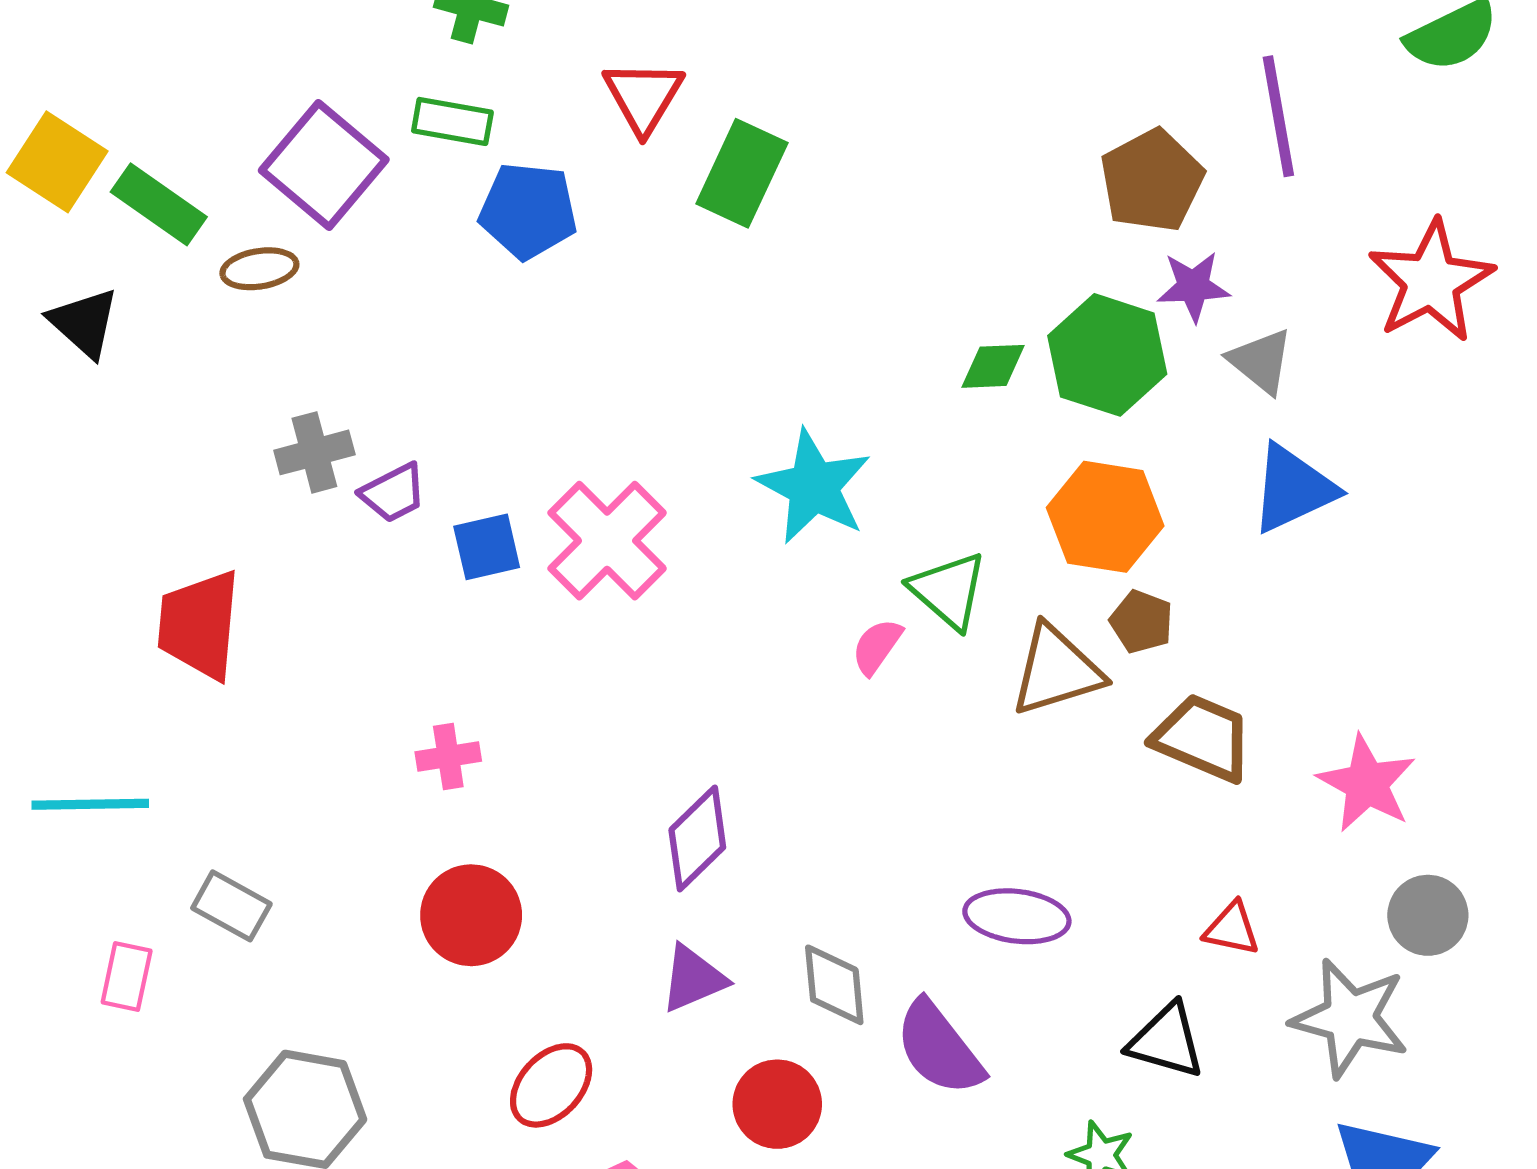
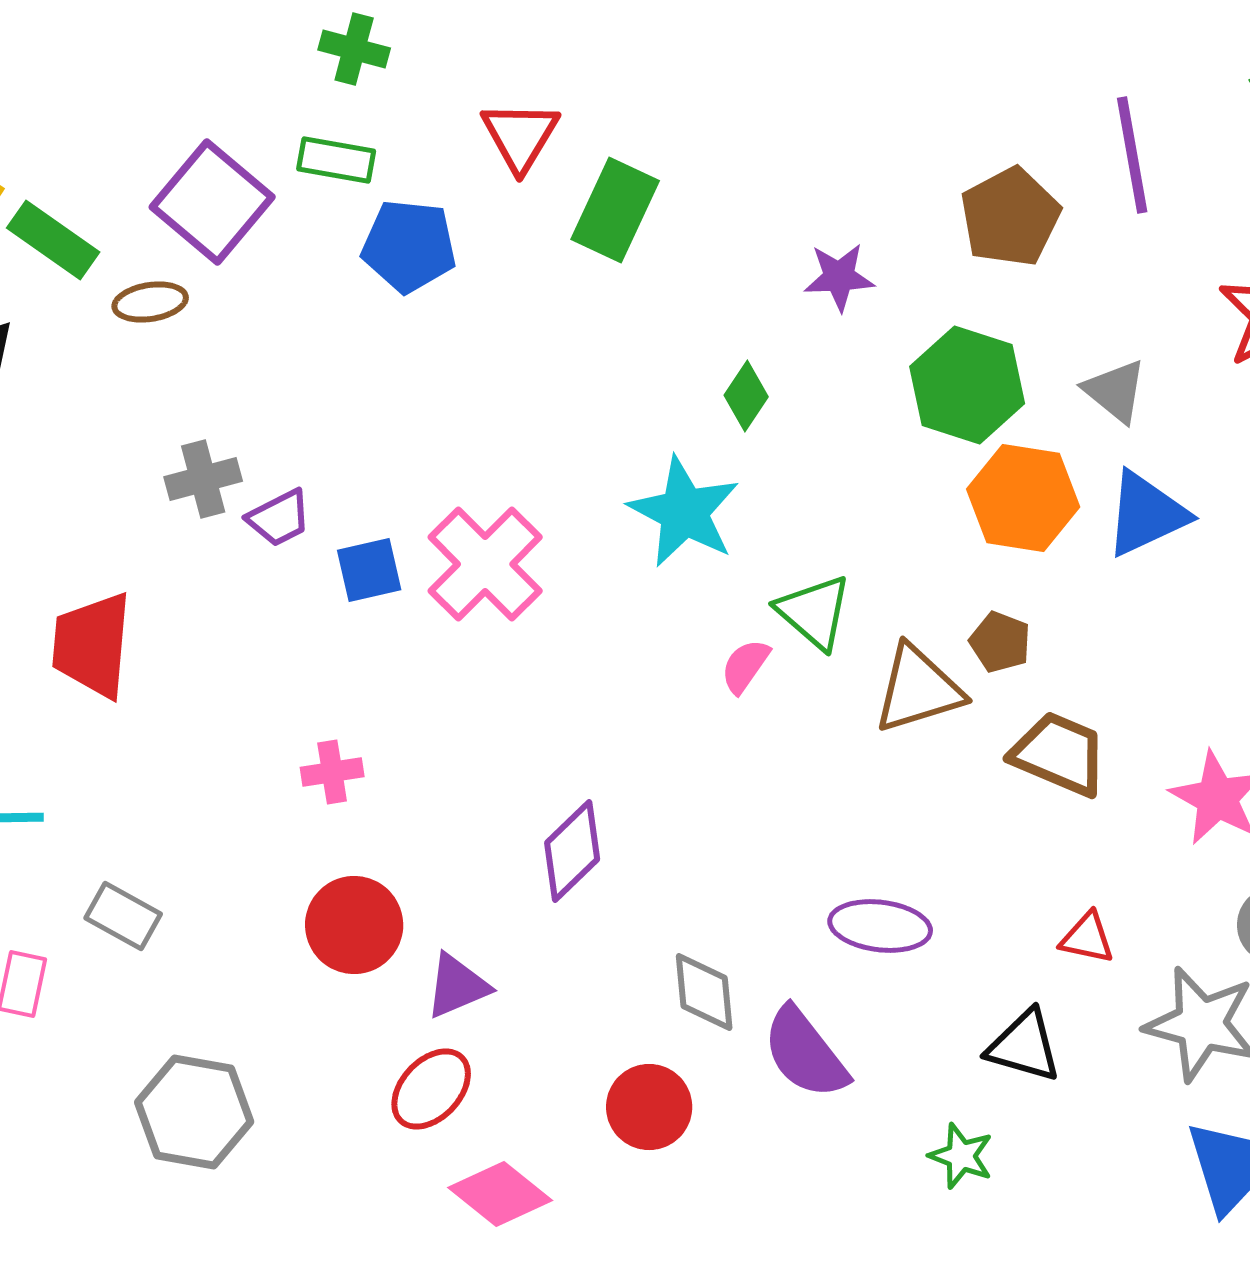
purple star: (1193, 286) -> (839, 277), moved
green diamond: (993, 366) -> (746, 396), moved, turned -54
orange hexagon: (1105, 517) -> (1023, 498), moved
purple triangle: (693, 979) -> (457, 986), moved

